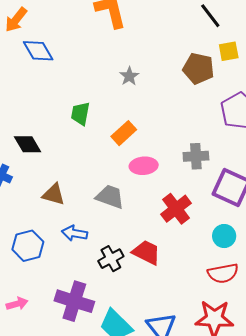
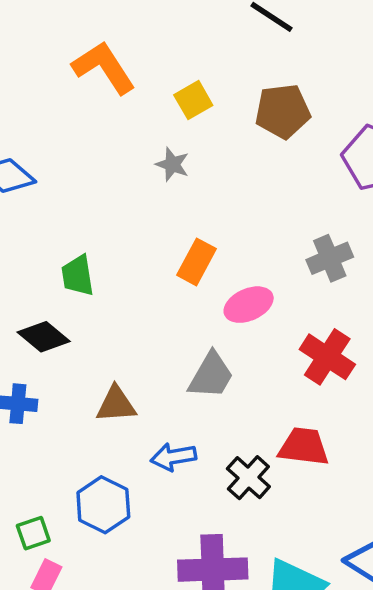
yellow square: (229, 51) -> (193, 100), moved
green trapezoid: (80, 114) -> (78, 276), moved
gray trapezoid: (110, 197) -> (211, 375), turned 120

